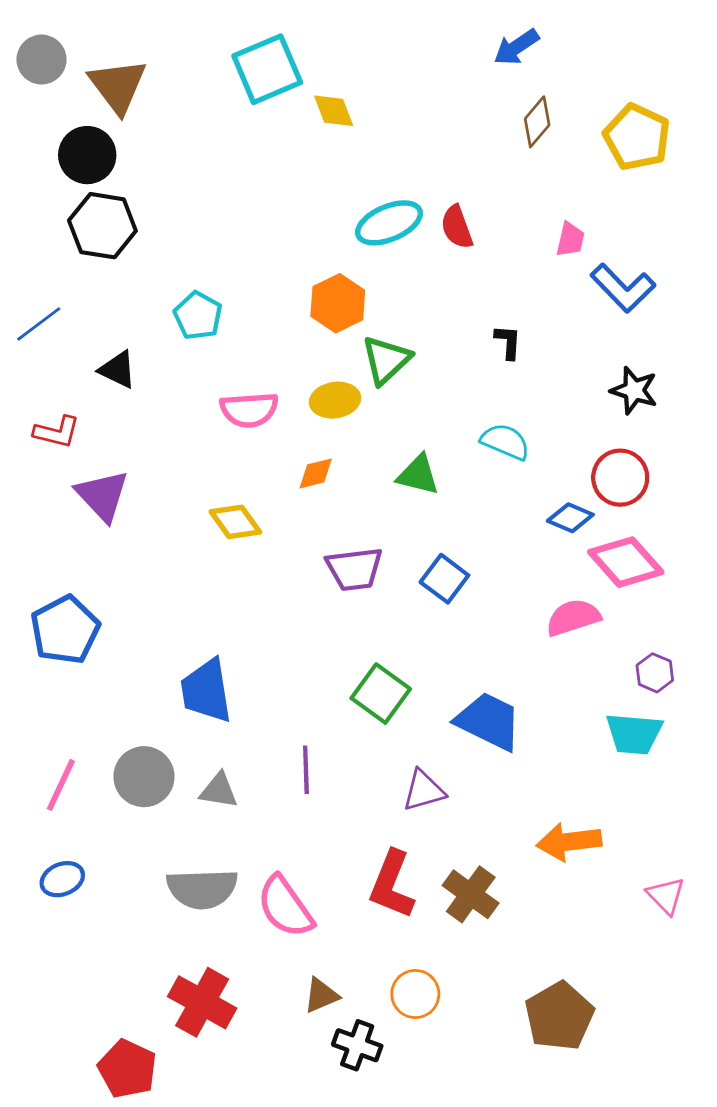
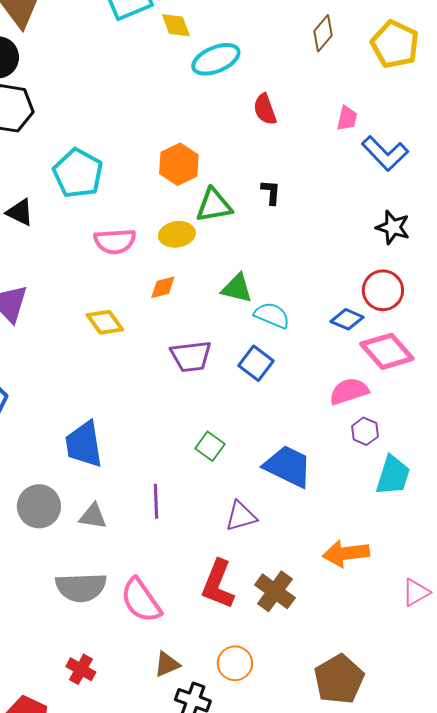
cyan ellipse: (389, 223) -> (216, 59), moved
cyan pentagon: (198, 316) -> (78, 173), size x1.4
black L-shape: (508, 342) -> (271, 192), moved
green triangle: (386, 360) -> (214, 205), turned 33
cyan semicircle: (505, 442) -> (272, 315), moved
purple hexagon: (655, 673) -> (365, 431), moved
green square: (381, 694) -> (210, 446), size x0.7
cyan trapezoid: (634, 734) -> (393, 475), turned -78
pink triangle: (666, 896) -> (416, 592), turned 44
red cross: (202, 1002) -> (81, 669), size x0.6

